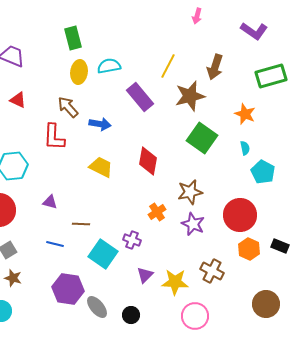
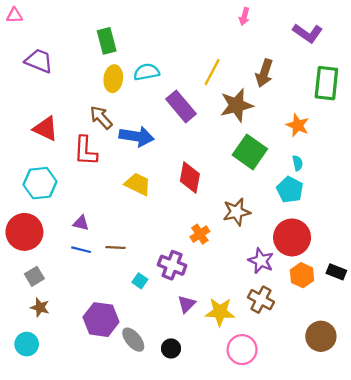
green rectangle: (271, 76) -> (326, 83), turned -68
red triangle: (18, 100) -> (46, 129), moved, size x1.4
blue arrow: (100, 124) -> (137, 136), size x1.4
cyan pentagon: (263, 172) -> (290, 190), moved
purple star: (193, 224) -> (261, 261), moved
purple cross: (132, 240) -> (172, 265), size x1.4
blue line: (55, 244) -> (81, 250), moved
cyan square: (103, 254) -> (140, 281), size x0.5

